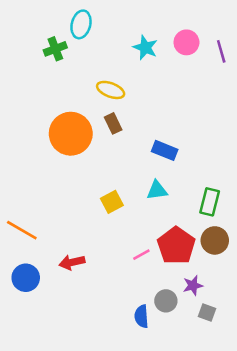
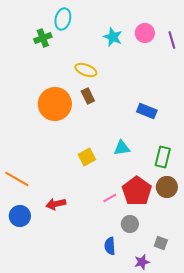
blue rectangle: (165, 150) -> (147, 111), moved
purple star: (193, 285) -> (142, 262), moved
gray circle: (166, 301) -> (130, 224), moved

